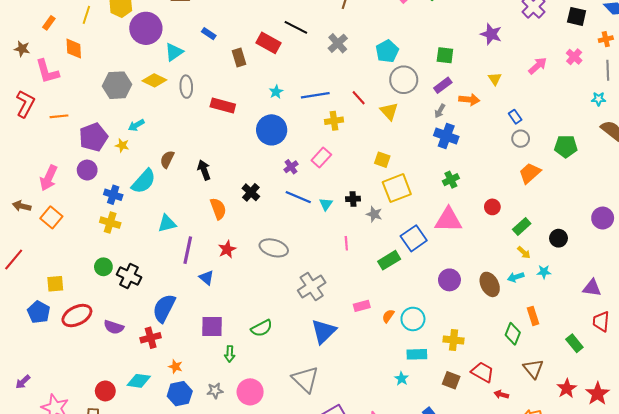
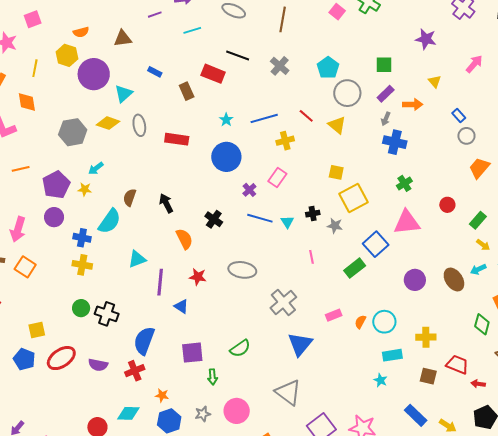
red star: (227, 249) -> (198, 277), turned -30

